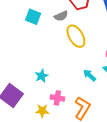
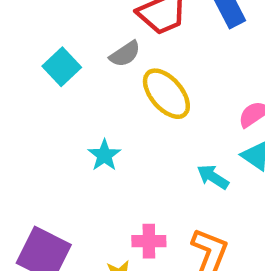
cyan square: (33, 17) -> (62, 67), turned 35
cyan star: (42, 76) -> (104, 155), moved

